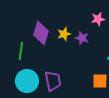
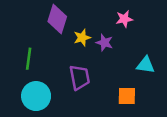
purple diamond: (41, 33) -> (57, 19), moved
purple trapezoid: (53, 81) -> (80, 77), moved

